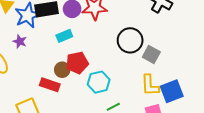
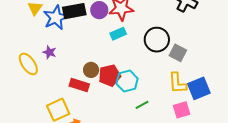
cyan rectangle: (64, 36) -> (118, 34), moved
purple star: (20, 41) -> (49, 52), moved
red pentagon: (77, 63) -> (110, 75), moved

